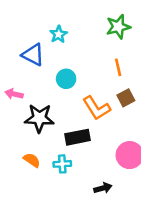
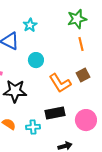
orange line: (118, 67) -> (81, 44), moved
black rectangle: (78, 137) -> (55, 113), moved

